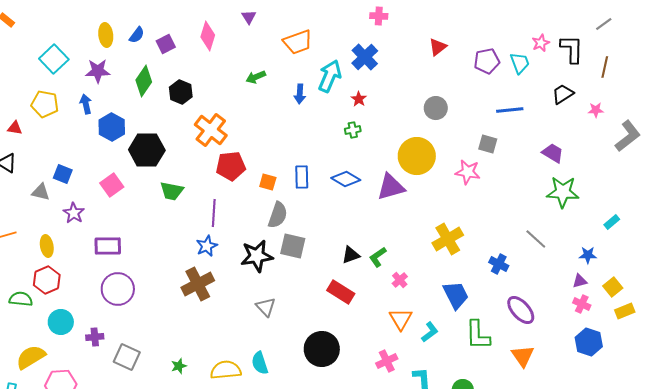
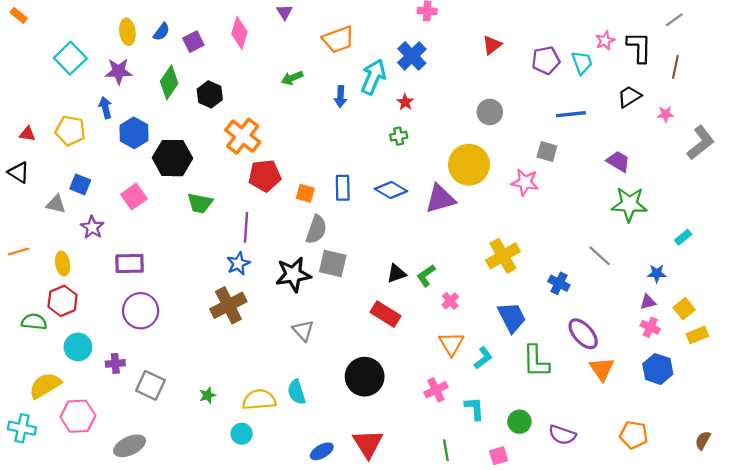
yellow pentagon: (45, 104) -> (70, 131), moved
orange triangle: (523, 356) -> (602, 369), moved

